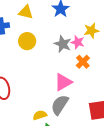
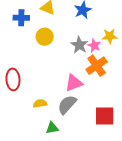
orange cross: (83, 62) -> (97, 66), size x1.5
yellow semicircle: (40, 115) -> (40, 104), moved

